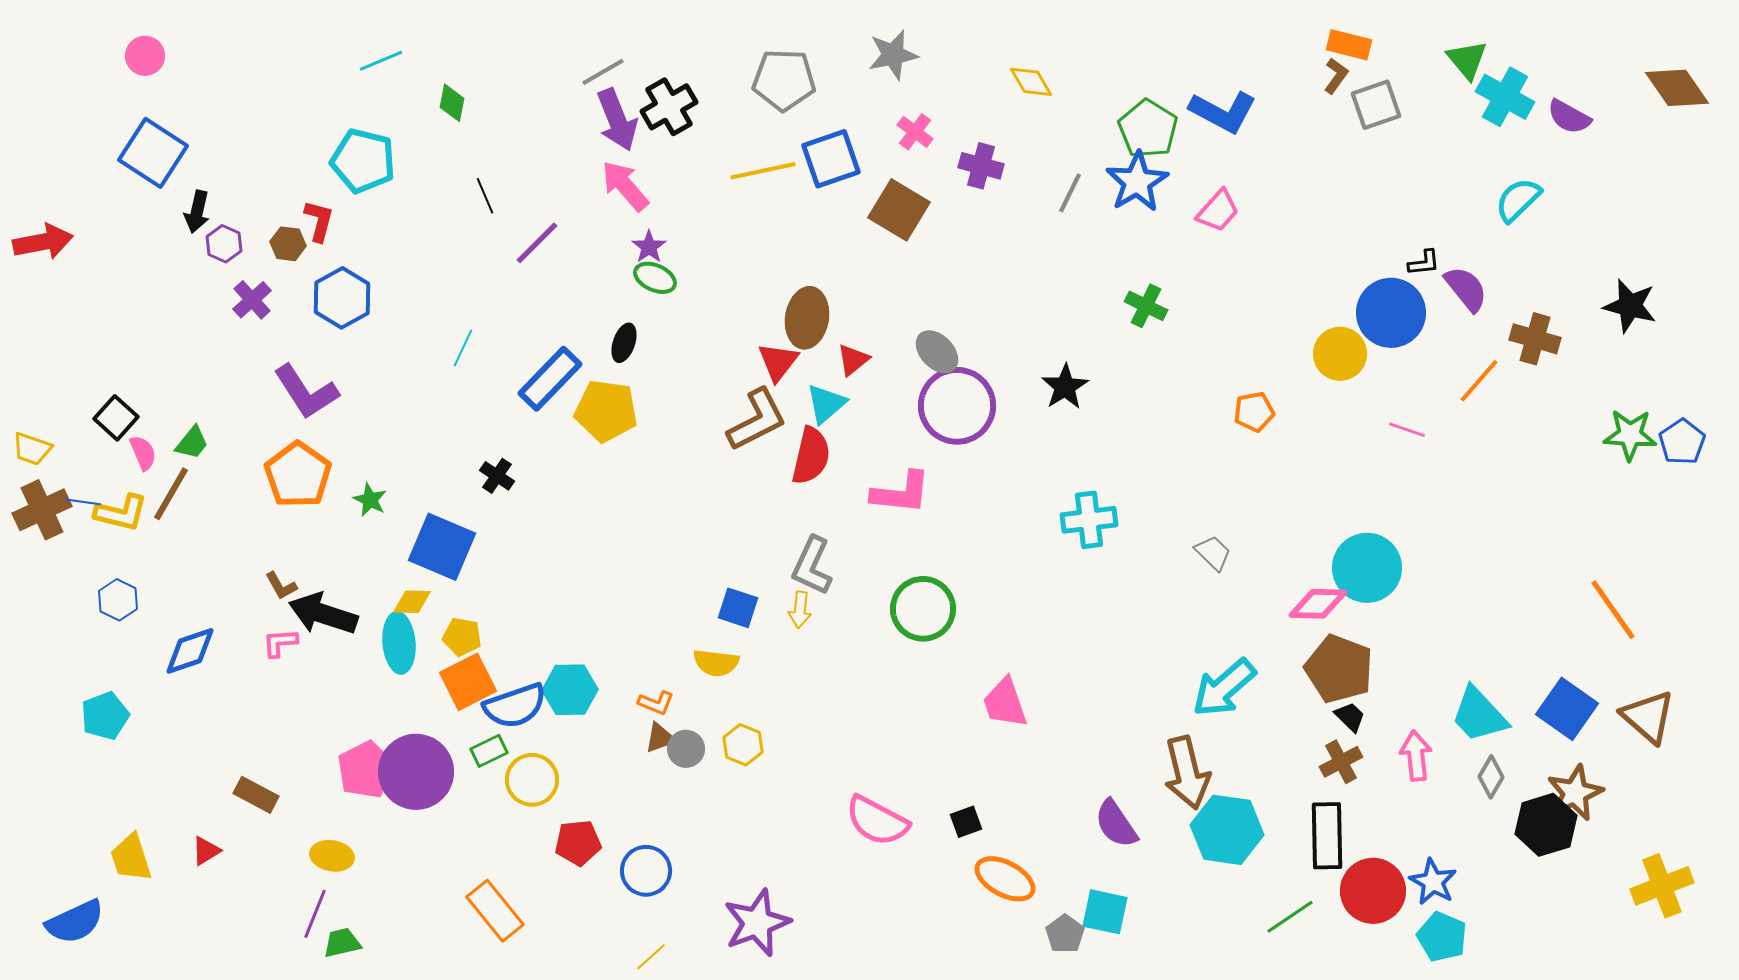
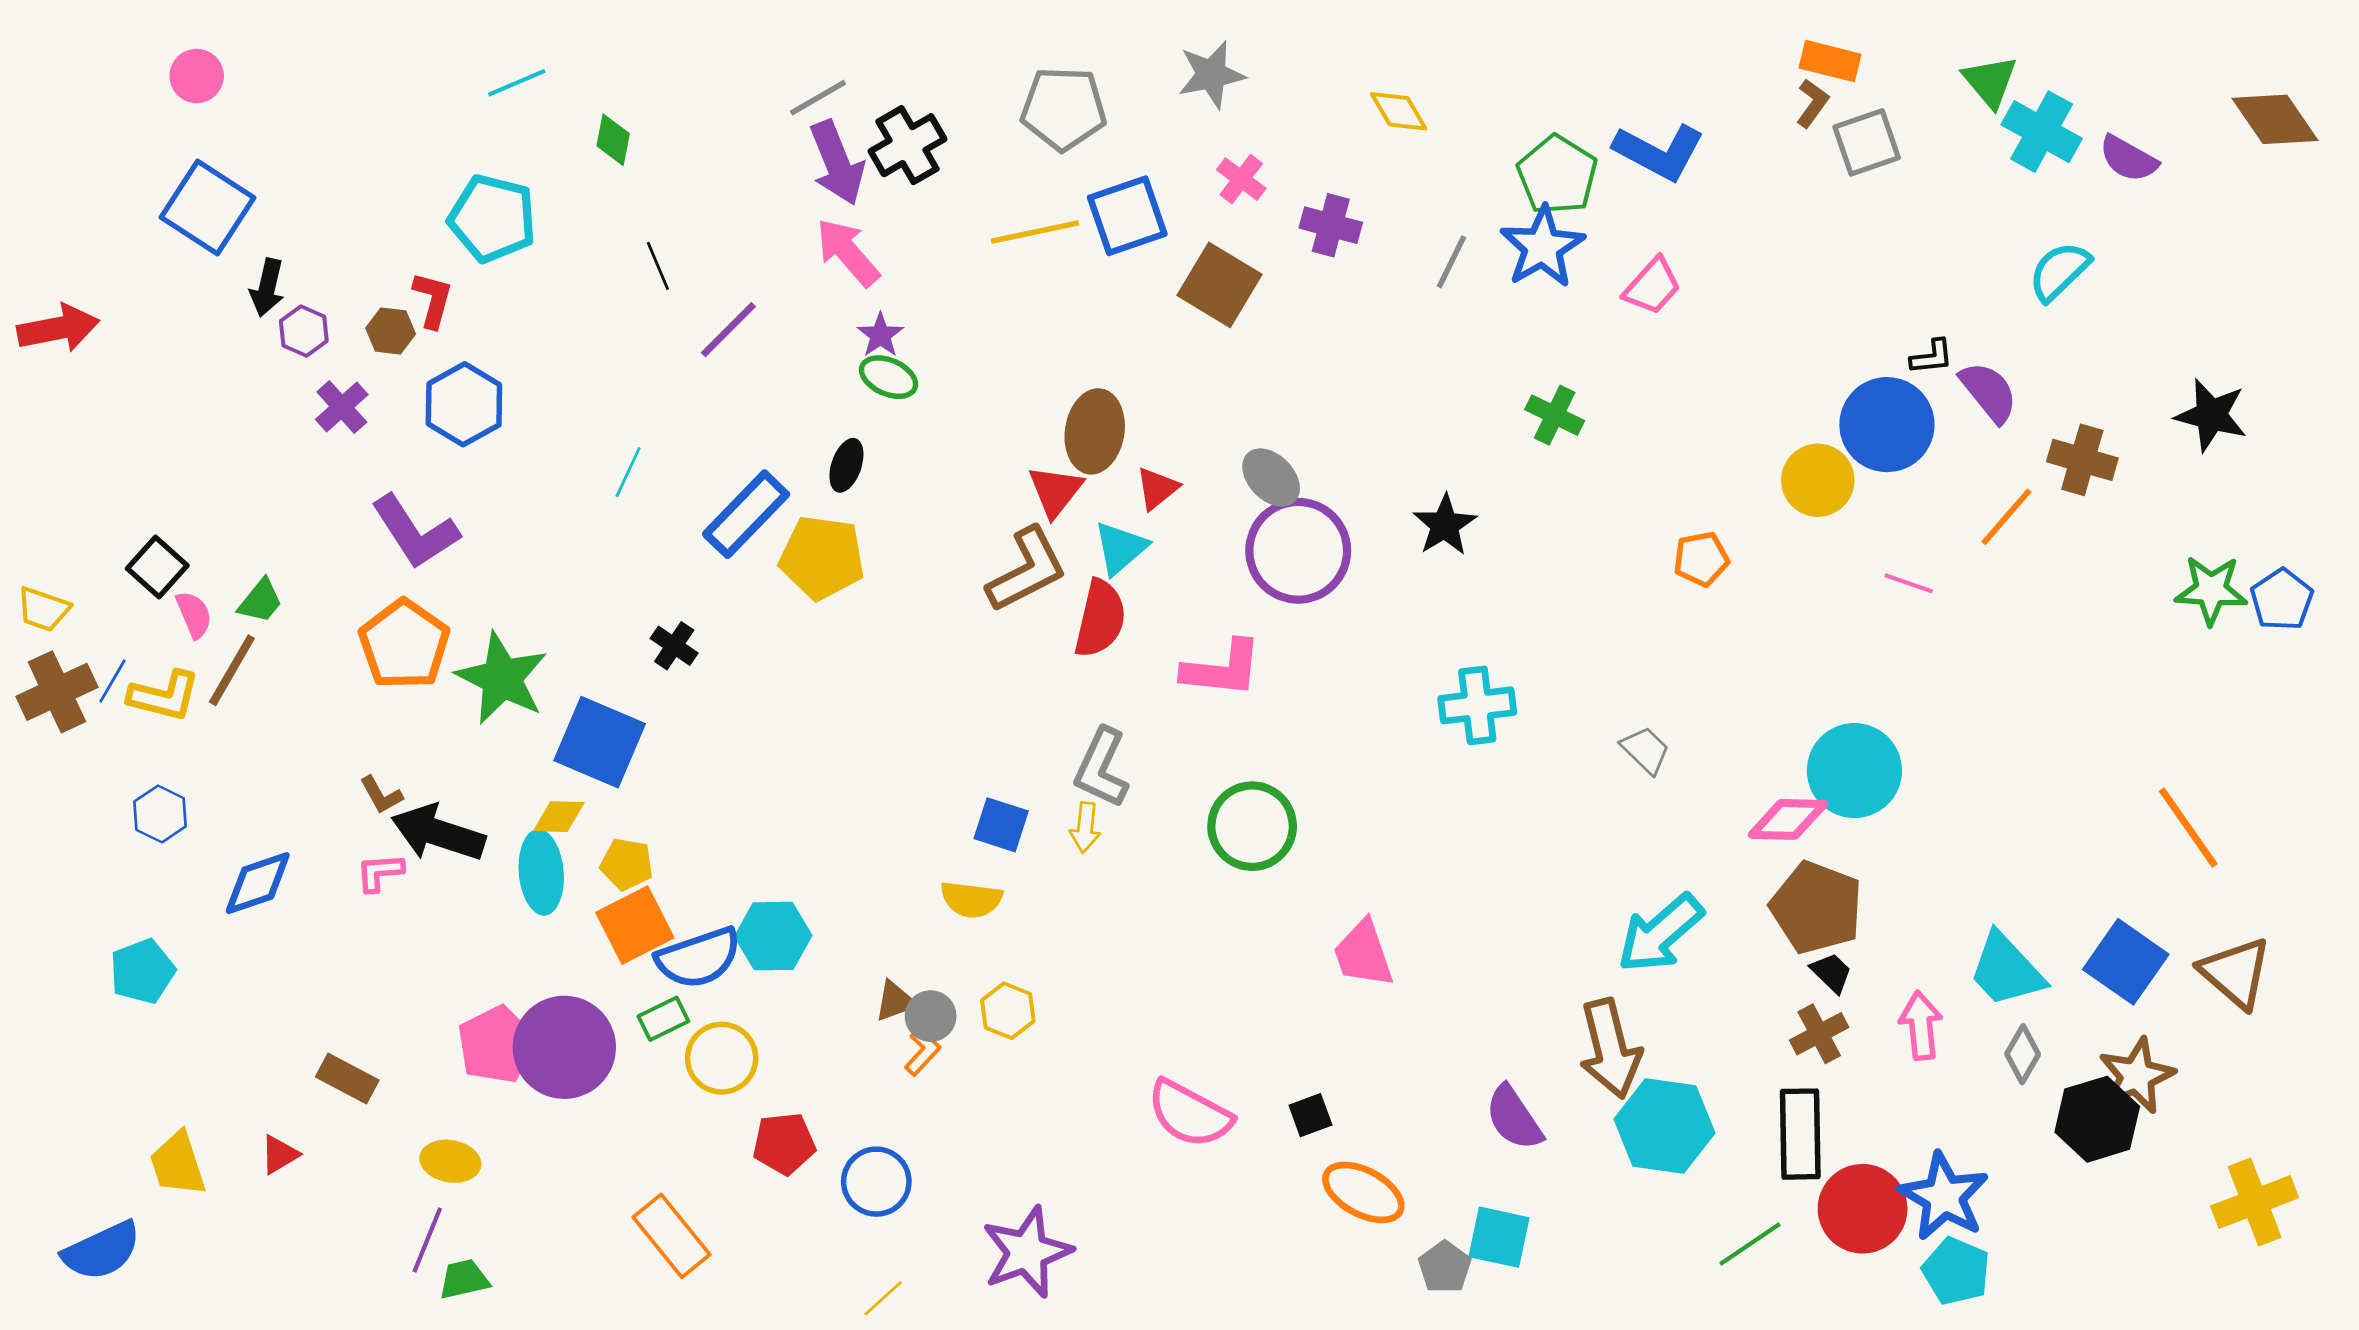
green star: (370, 500) -> (502, 678), size x2.0
blue line: (83, 502) -> (113, 681), turned -68
orange L-shape: (656, 703) -> (922, 1051), moved, turned -69
blue star: (1433, 882) -> (1944, 1197), size x1.4

